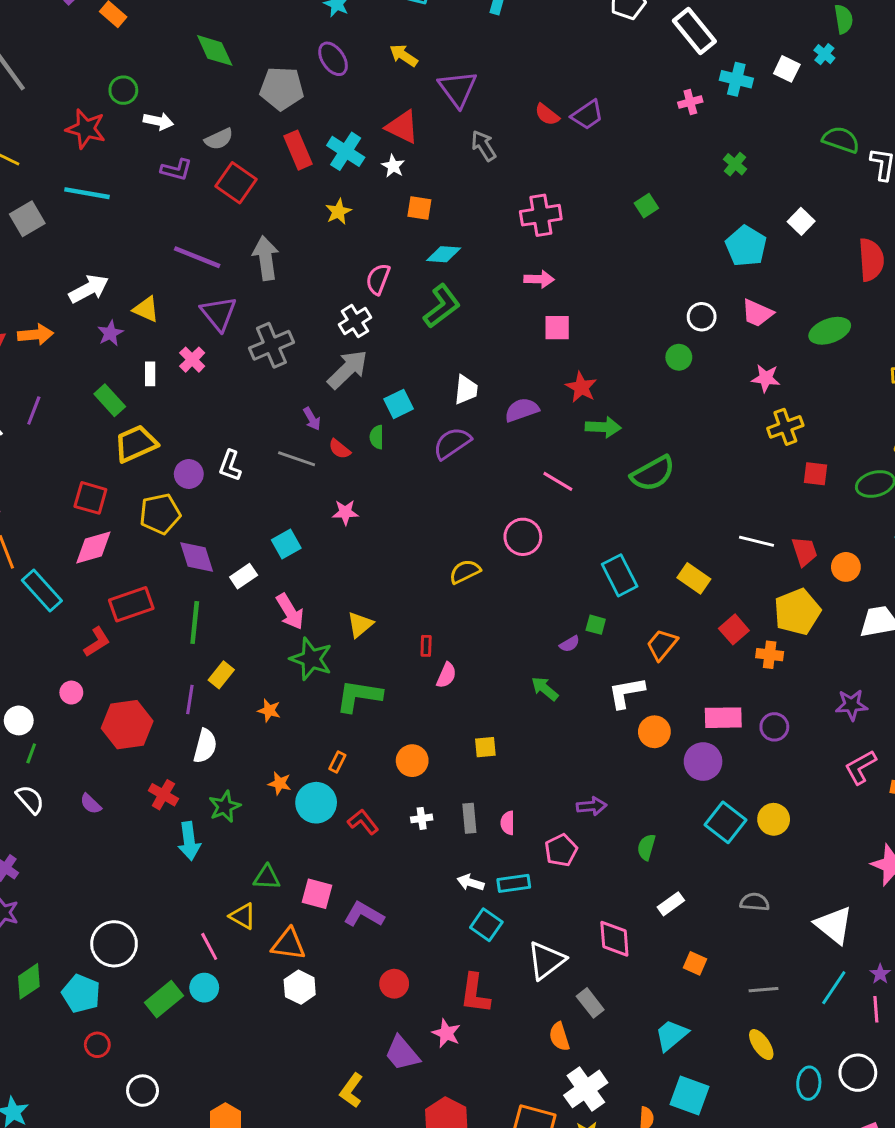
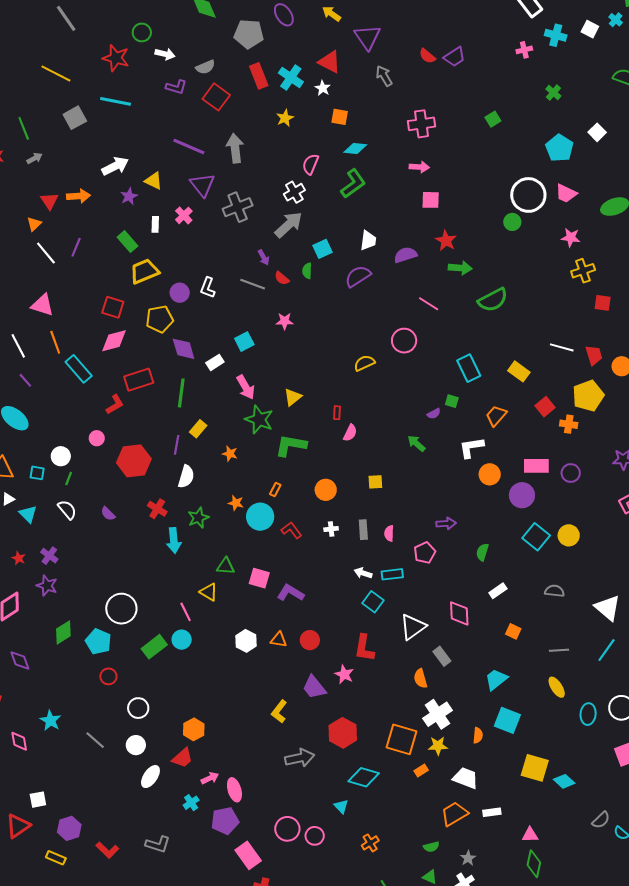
white circle: (702, 317) -> (528, 195), size x1.8
orange triangle: (289, 944) -> (279, 640), moved, size x0.7

